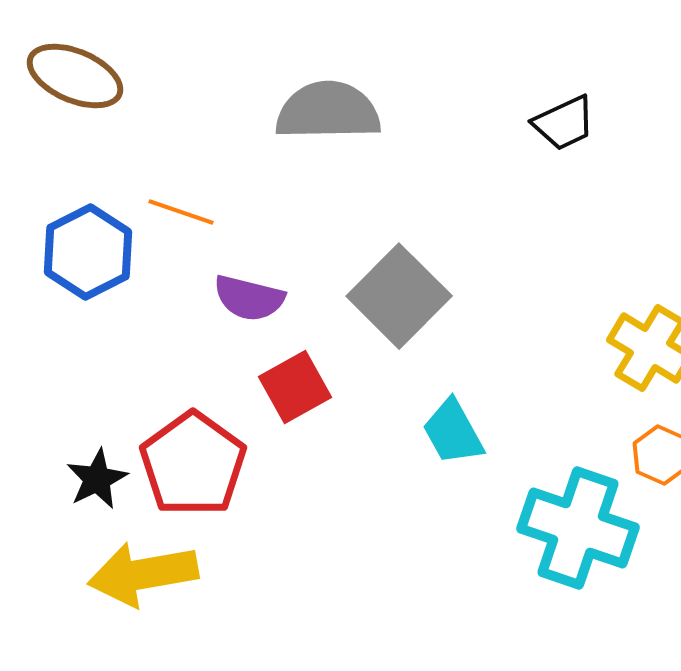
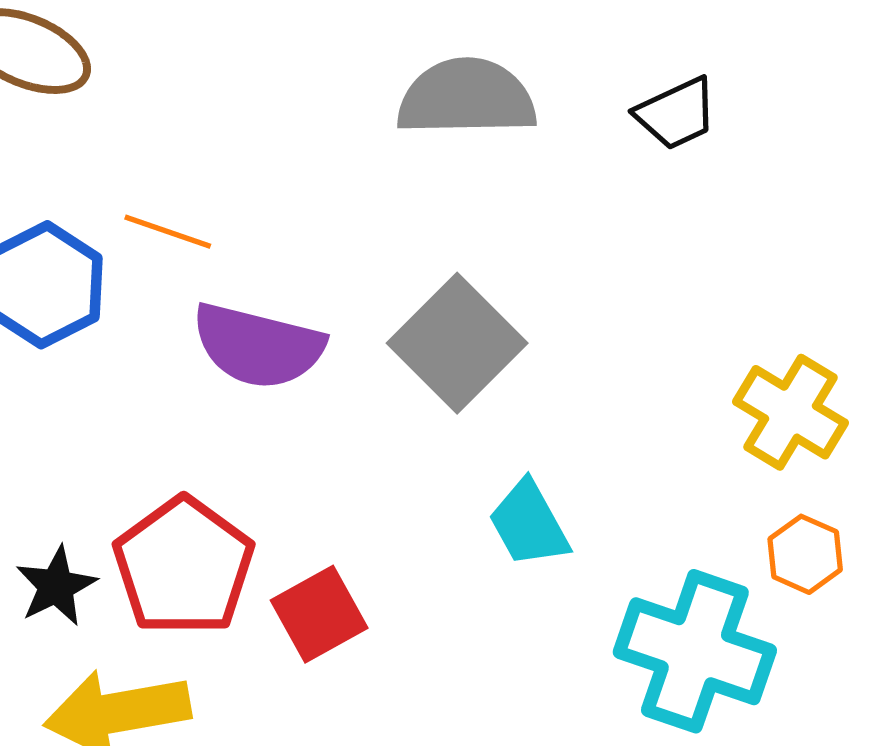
gray semicircle: (328, 111) -> (466, 98), moved
purple semicircle: (249, 298) -> (258, 346), size x1.4
red square: (295, 387) -> (319, 614), moved

